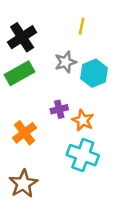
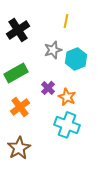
green rectangle: (20, 73) -> (16, 73), moved
purple cross: (59, 109) -> (48, 88), turned -32

